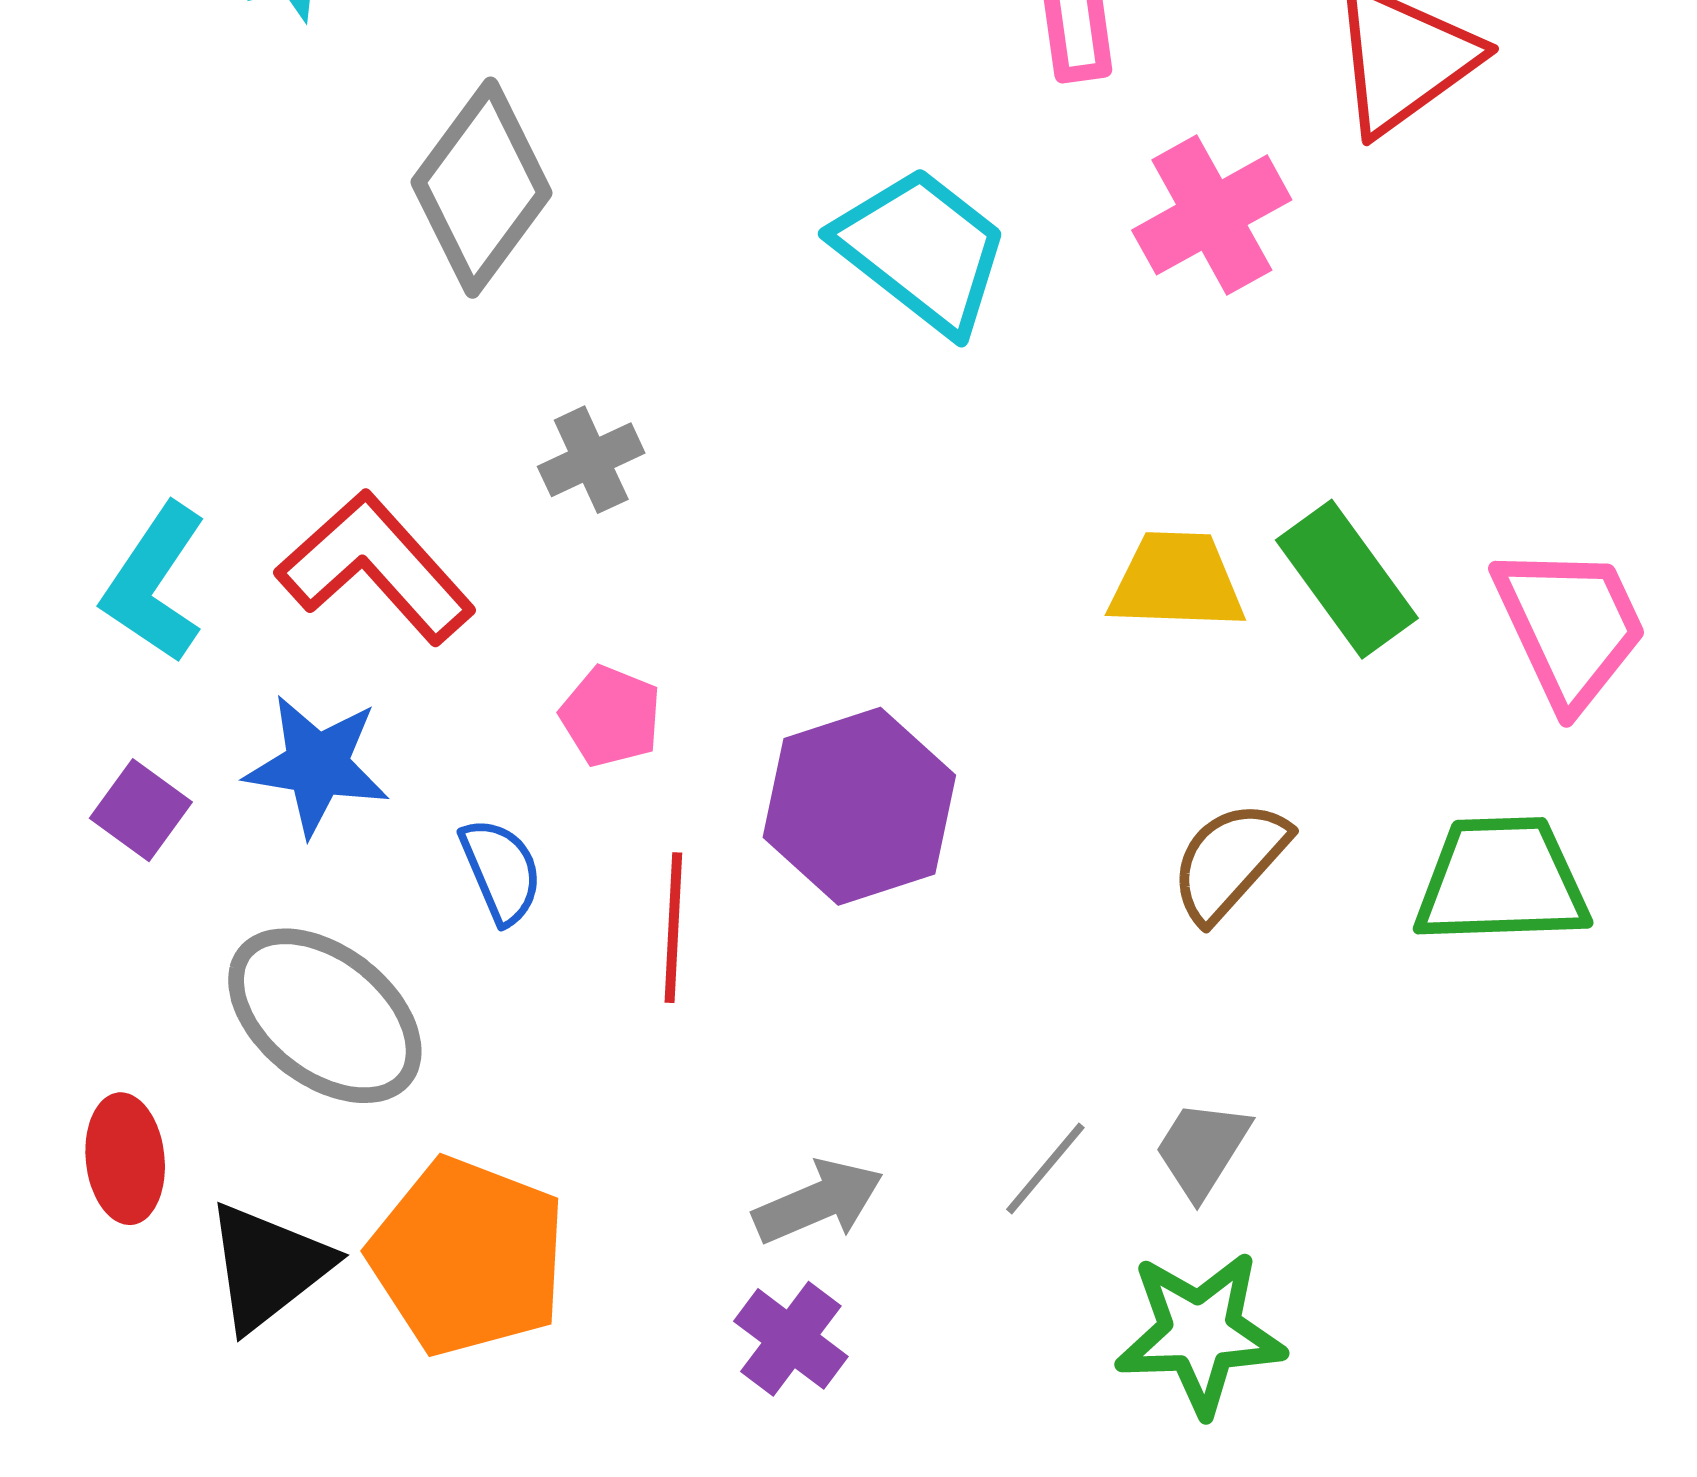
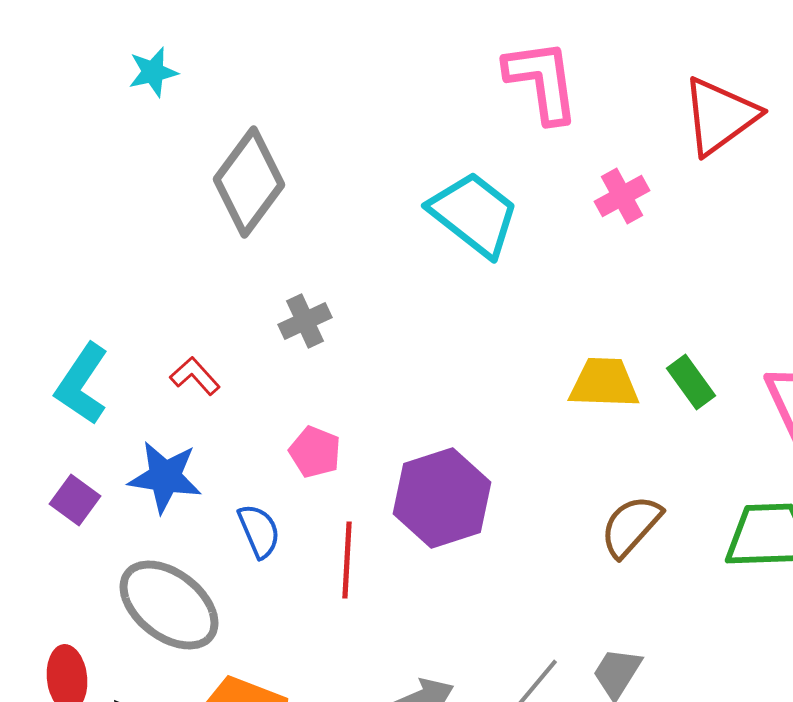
pink cross: (1212, 215) -> (622, 196), size x0.7
red L-shape: (376, 567) -> (195, 376), size x0.5
green rectangle: (1347, 579) -> (691, 382), size x0.7

